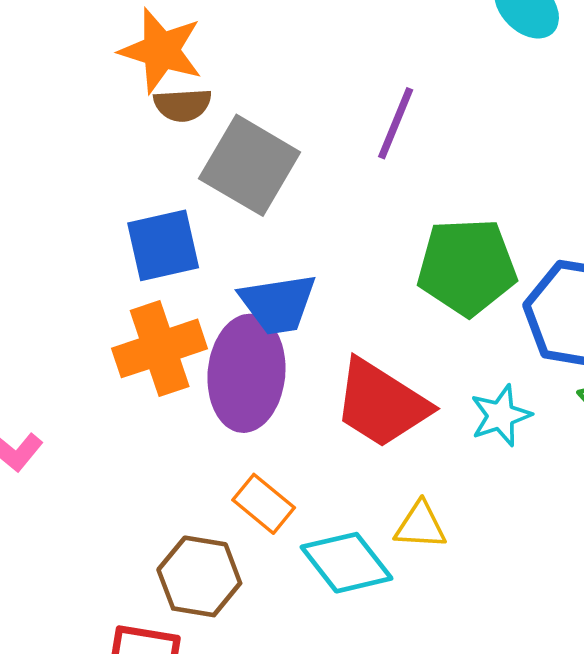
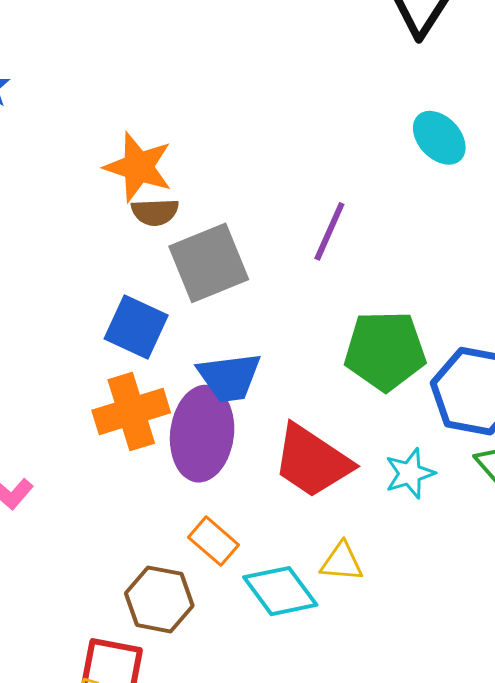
gray square: (250, 165) -> (209, 263), turned 36
blue square: (163, 245) -> (136, 327), turned 36

